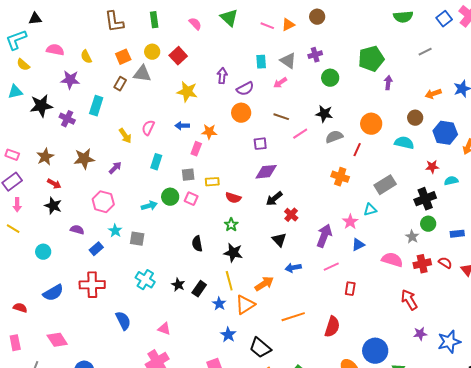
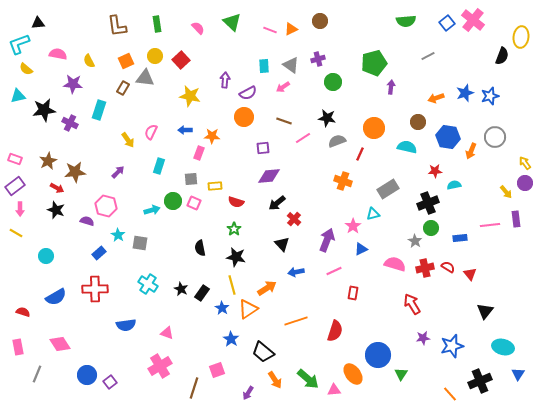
brown star: (84, 159) -> (75, 172), moved
purple semicircle: (77, 230) -> (87, 221), moved
blue semicircle: (123, 321) -> (126, 325), turned 108

